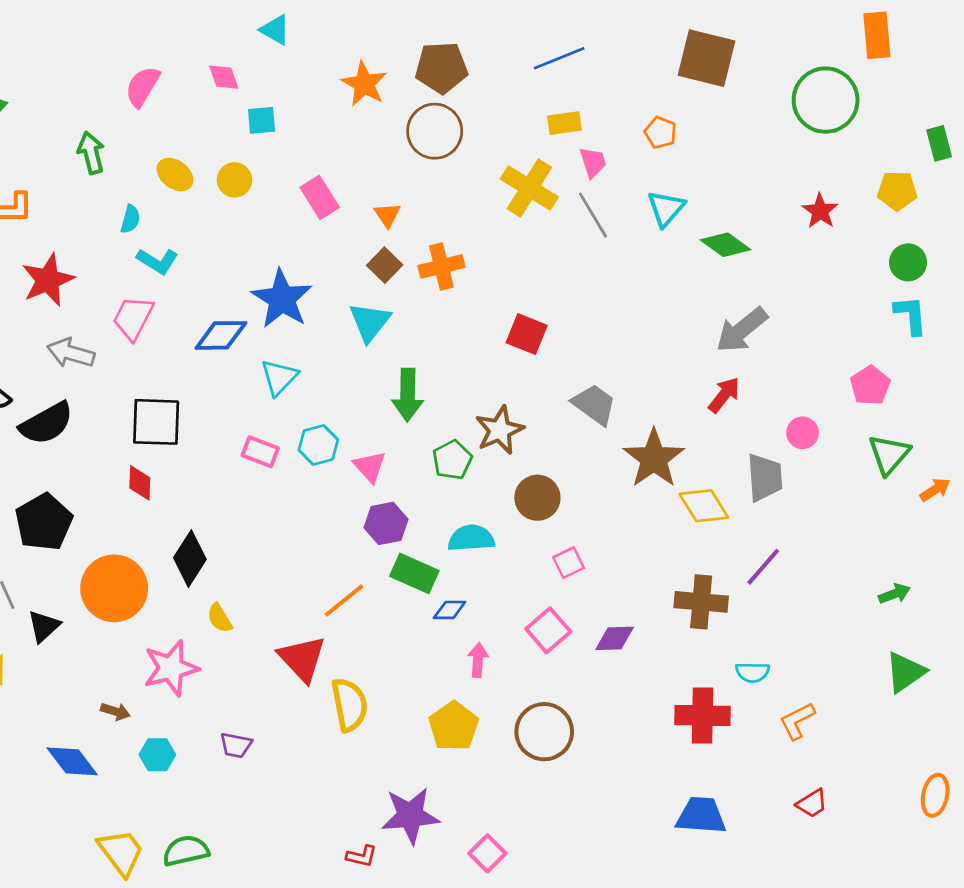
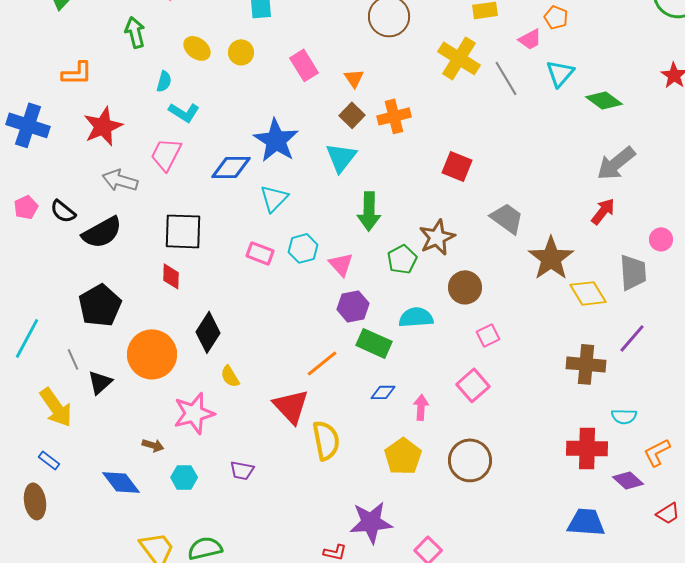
pink trapezoid: (593, 162) -> (530, 39), moved, turned 80
blue diamond: (450, 610) -> (383, 392), moved
purple diamond: (615, 638) -> (628, 480), moved, turned 44

